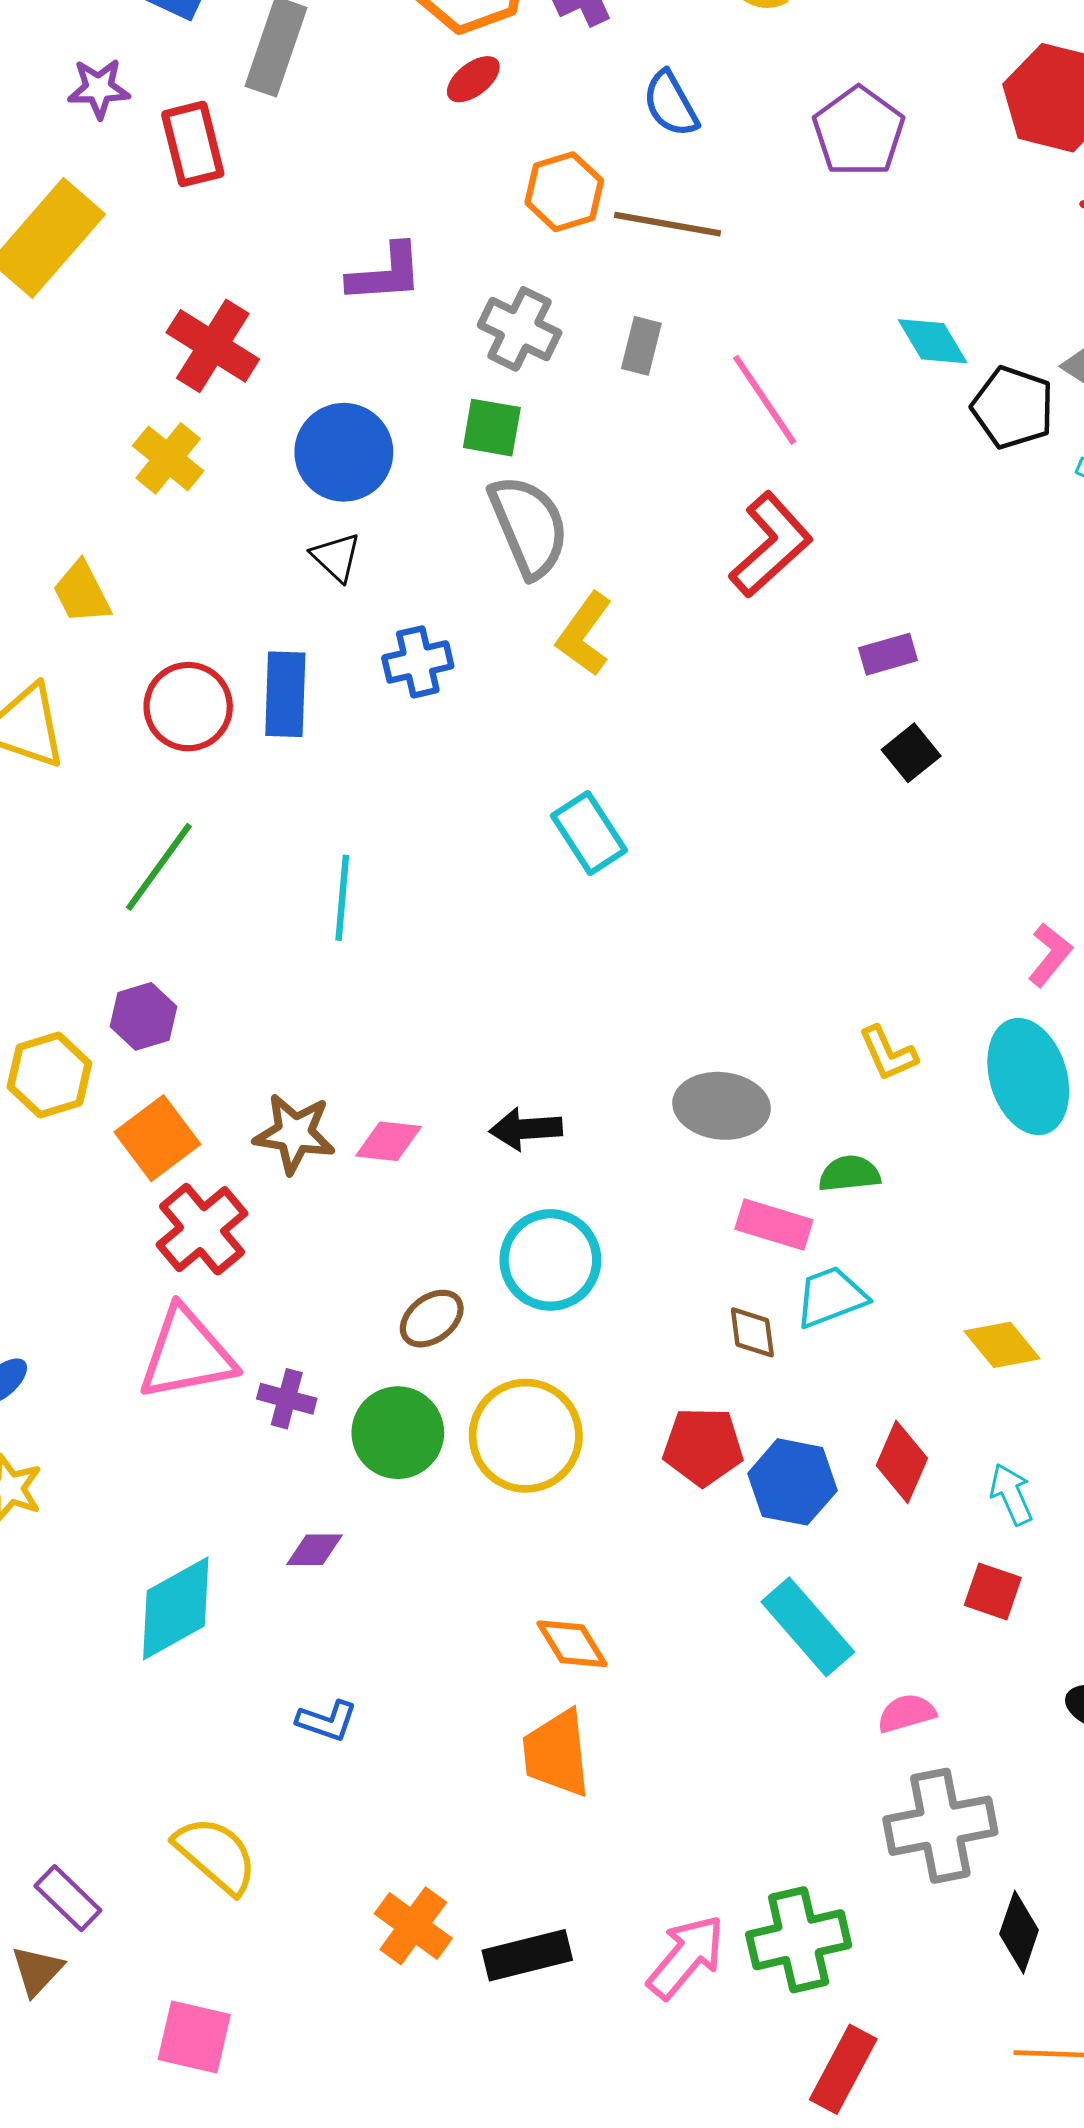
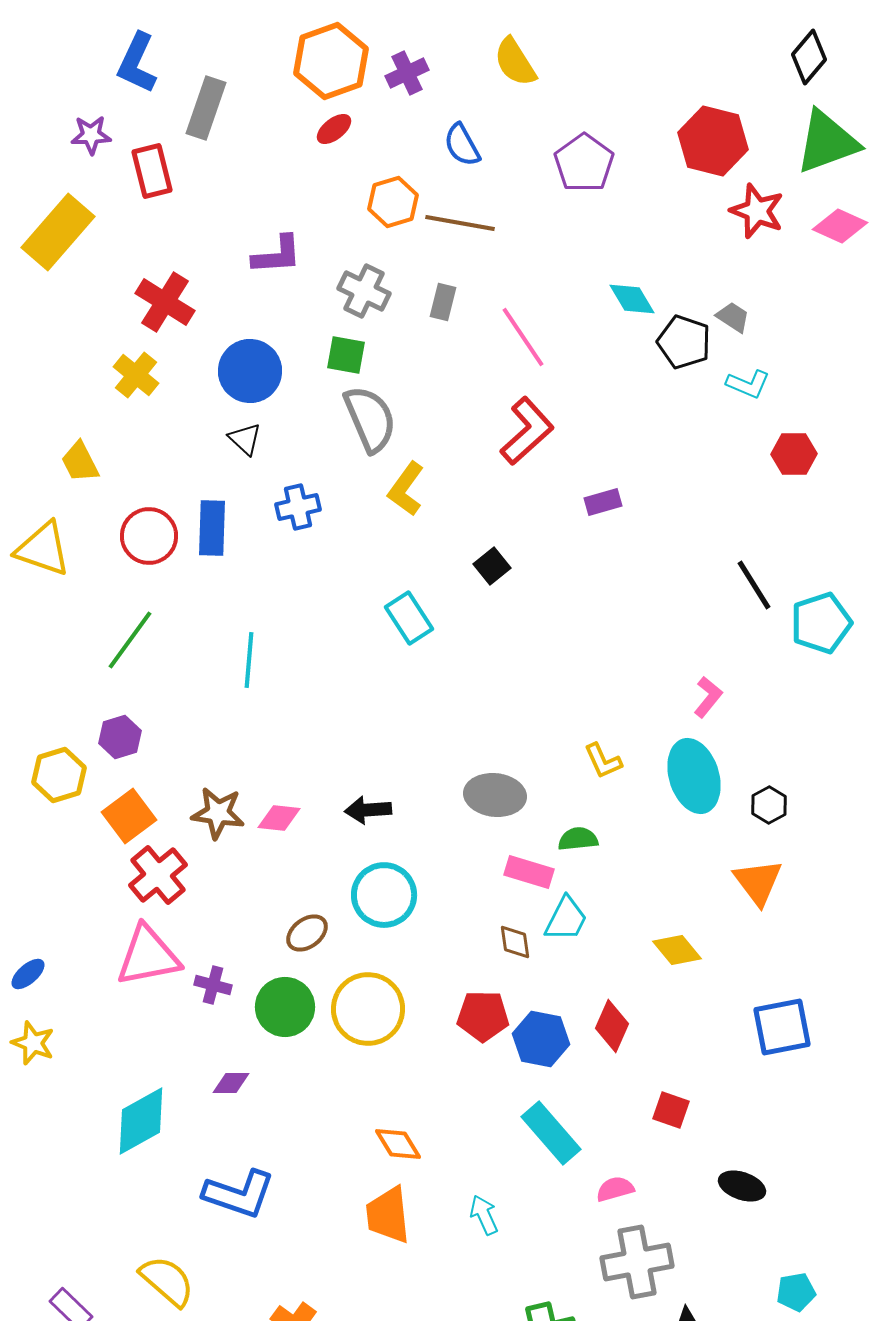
black square: (911, 753) -> (492, 566), moved
cyan trapezoid: (831, 1297) -> (566, 919), turned 138
cyan arrow: (1011, 1494) -> (484, 1215), moved
blue L-shape: (327, 1721) -> (239, 1194), size x1.8

